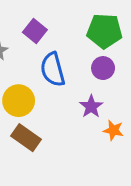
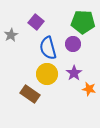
purple circle: (103, 68) -> (73, 44), moved
yellow circle: (19, 101) -> (47, 74), moved

